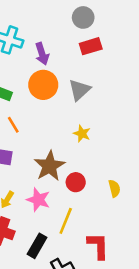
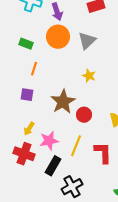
orange line: (13, 125) -> (34, 69), turned 48
pink star: (38, 200) -> (49, 141), moved, turned -30
red L-shape: (98, 246) -> (103, 153), moved

